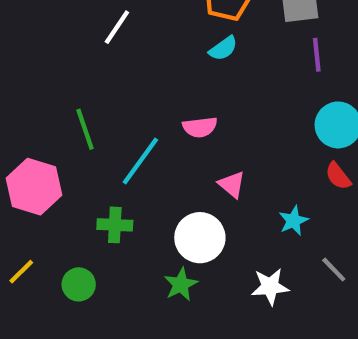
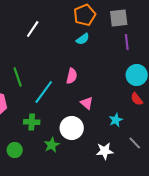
pink semicircle: (200, 127) -> (72, 76), turned -70
green star: (181, 284) -> (52, 145), moved

